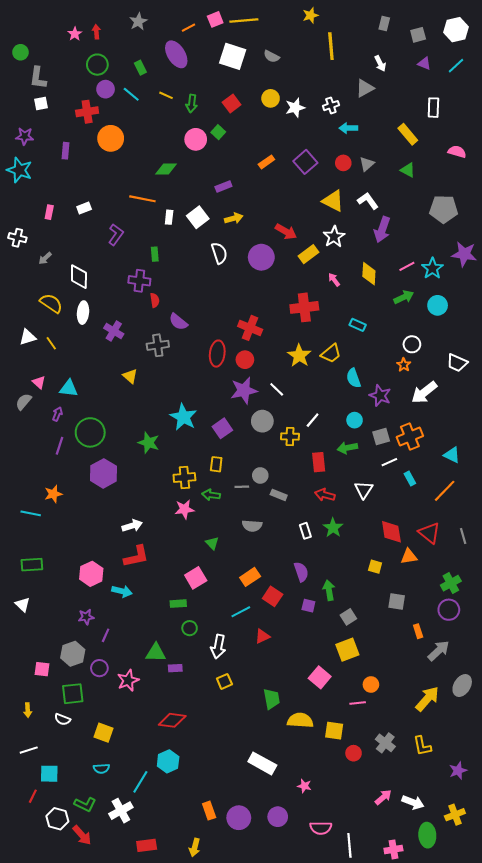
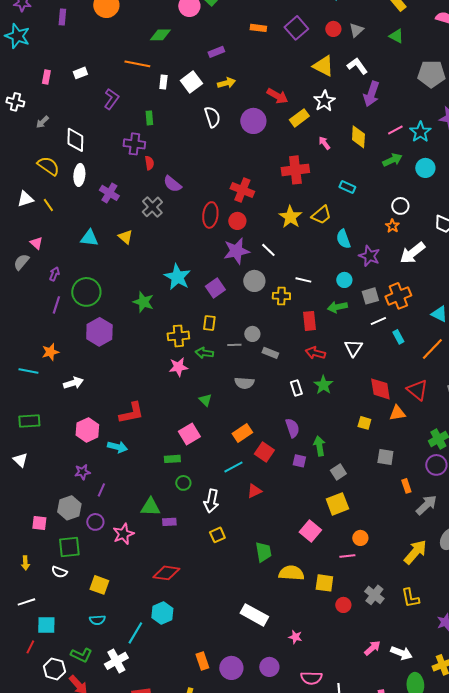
orange rectangle: (266, 162) -> (258, 28), turned 42
gray cross: (158, 345) -> (152, 207), turned -35
cyan triangle: (69, 388) -> (89, 238), moved
white line: (313, 420) -> (303, 280), turned 63
white arrow: (132, 526) -> (73, 383), moved

